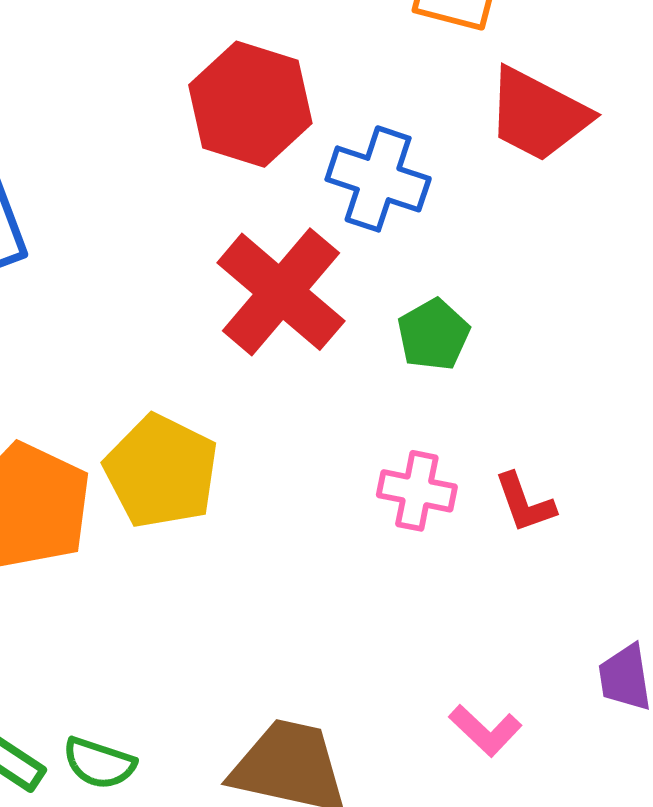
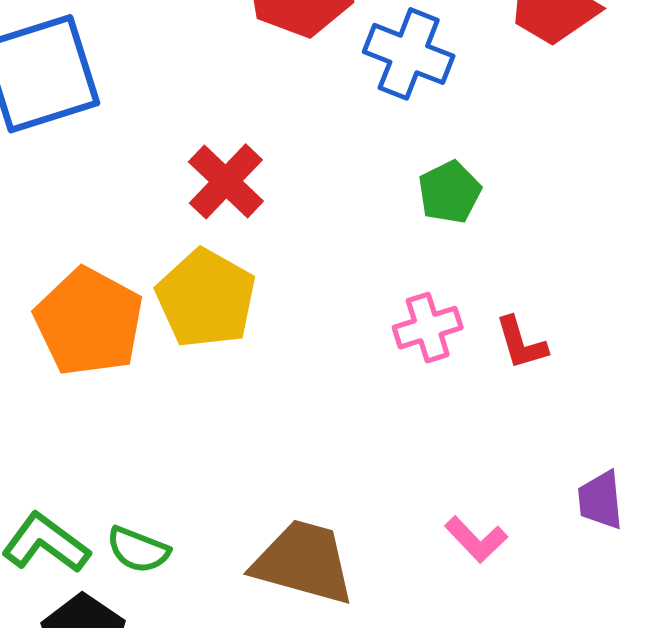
red cross: (281, 292) -> (226, 181), moved, size x0.7
pink cross: (417, 491) -> (428, 328), turned -32

